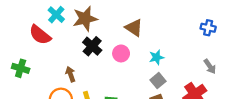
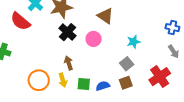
blue cross: (208, 28) -> (172, 28), moved
cyan star: (157, 57) -> (134, 42), moved
brown arrow: (70, 74) -> (69, 63), moved

